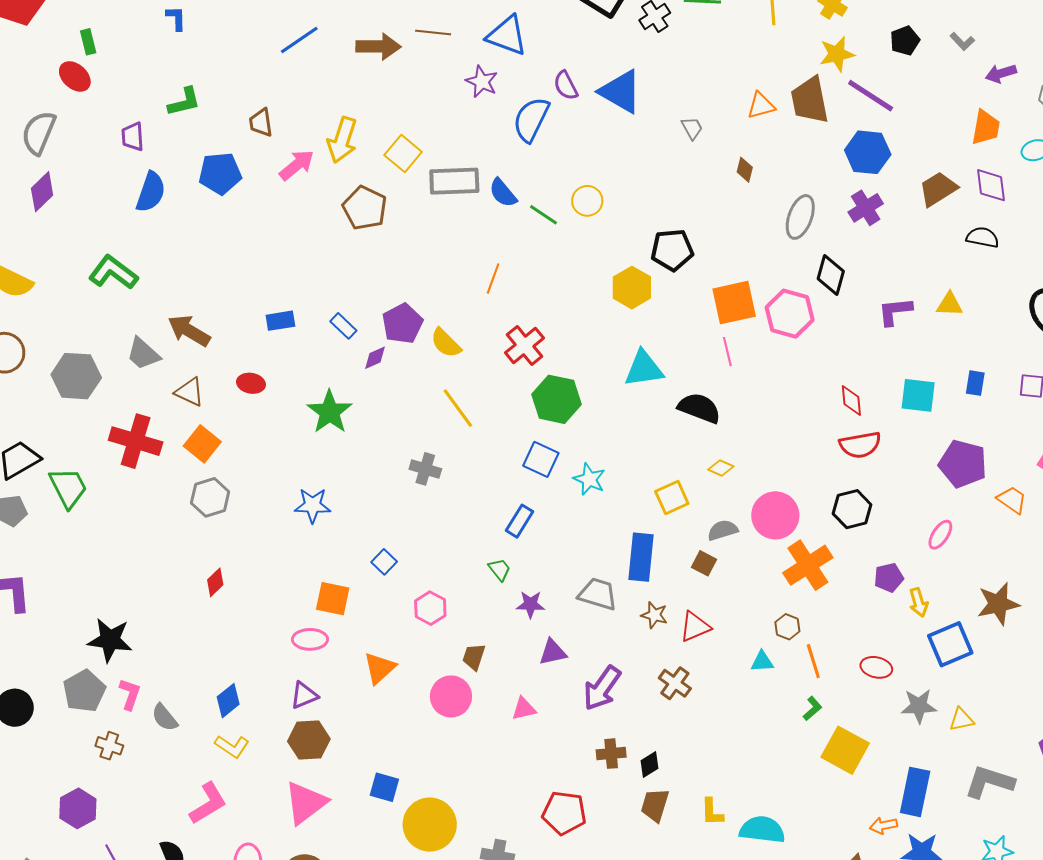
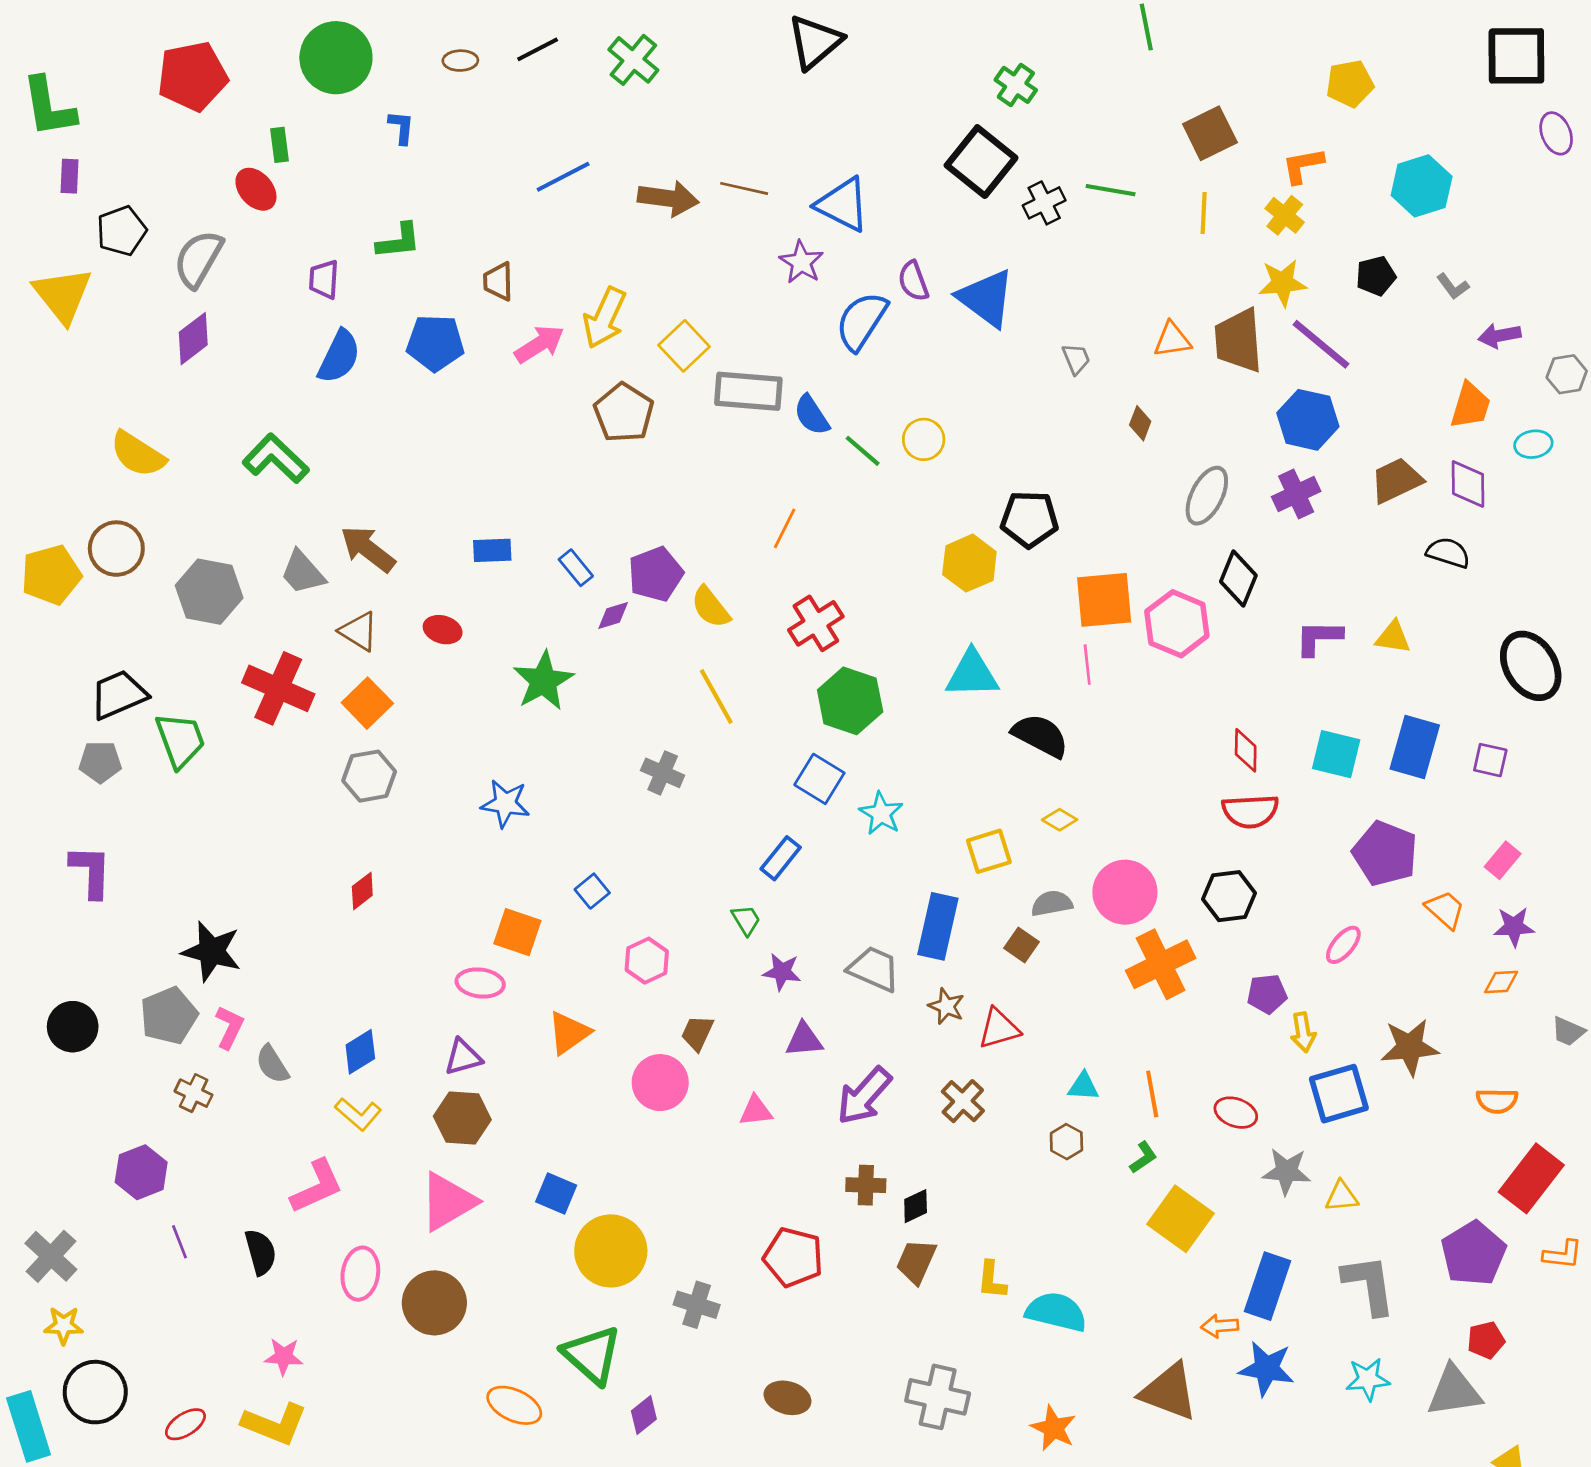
blue rectangle: (975, 383) -> (1415, 747), size x1.8
brown hexagon: (787, 627) -> (1066, 1142), moved
gray L-shape: (989, 782) -> (1369, 1285), turned 57

